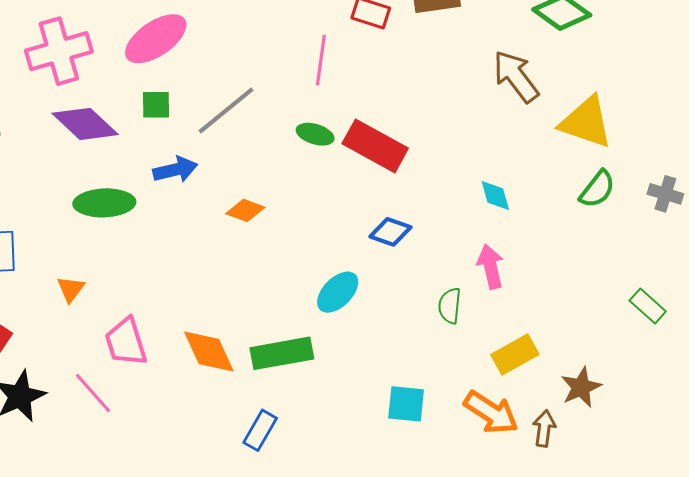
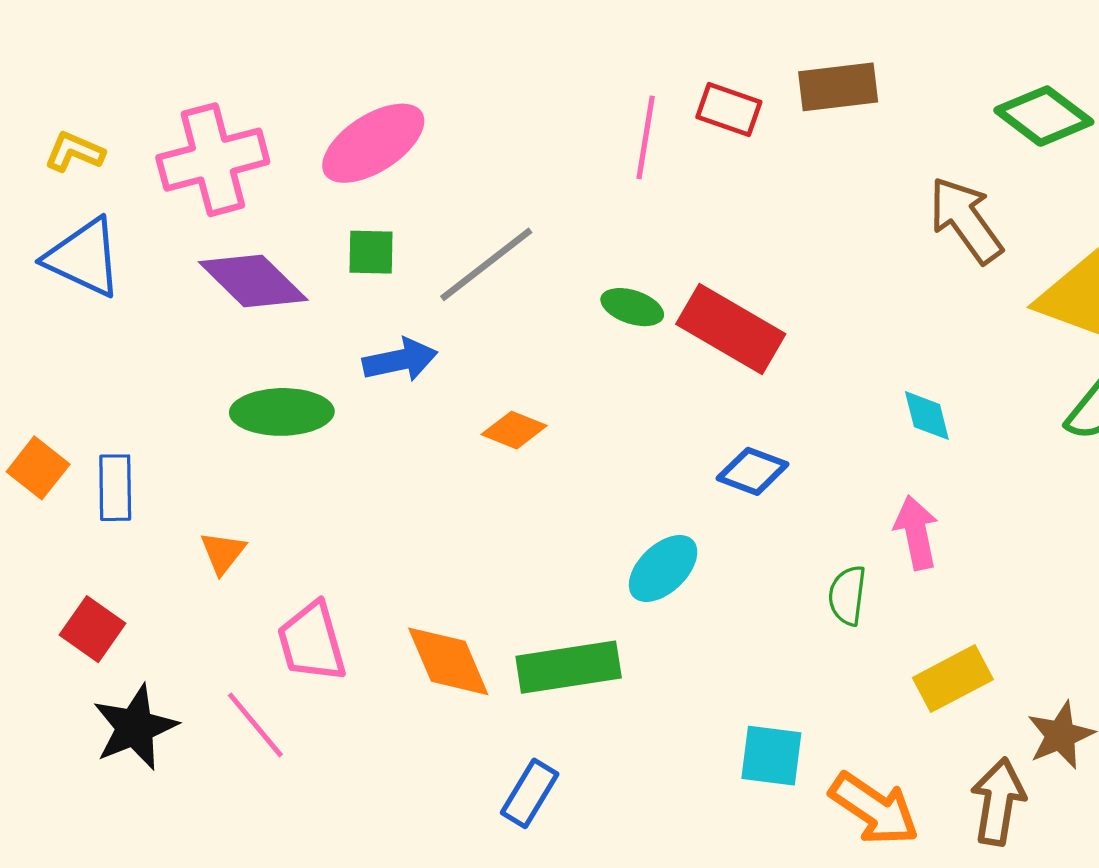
pink line: (321, 60) -> (646, 137), moved
orange arrow: (491, 413) -> (874, 809), moved
brown arrow: (544, 428) -> (998, 802), size x1.4

